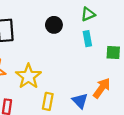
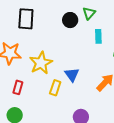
green triangle: (88, 14) -> (89, 13), moved, turned -32
blue triangle: (80, 101) -> (72, 75), moved

